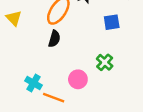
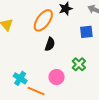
black semicircle: (54, 39) -> (50, 44), moved

